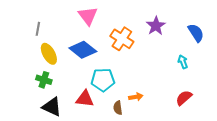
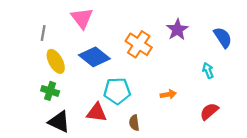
pink triangle: (88, 16) -> (82, 18), moved
orange arrow: (136, 97) -> (168, 94), moved

